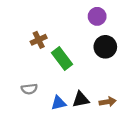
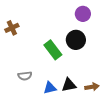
brown cross: (39, 40) -> (12, 28), moved
black circle: (105, 47) -> (76, 40), moved

